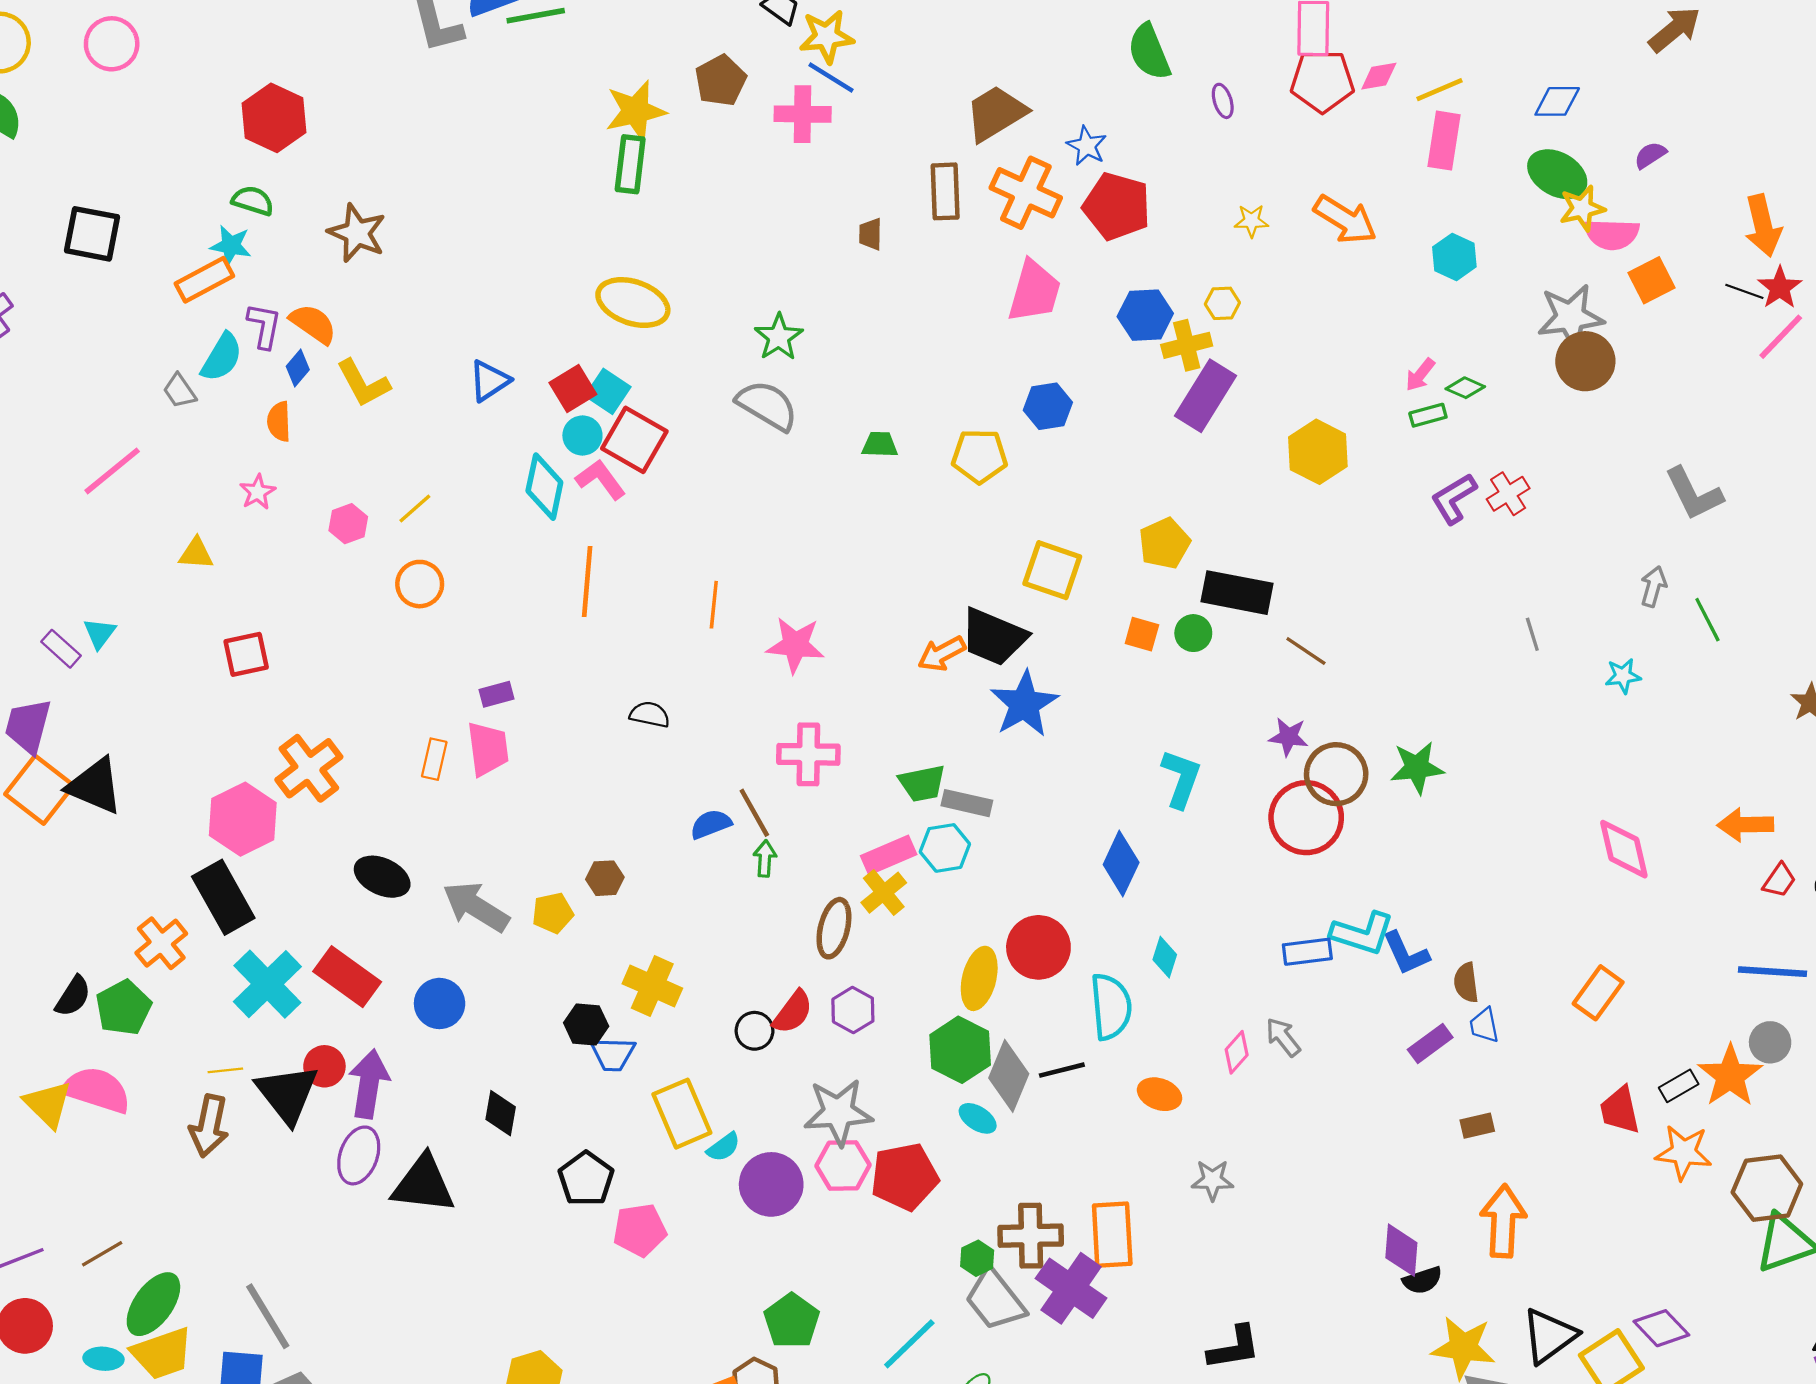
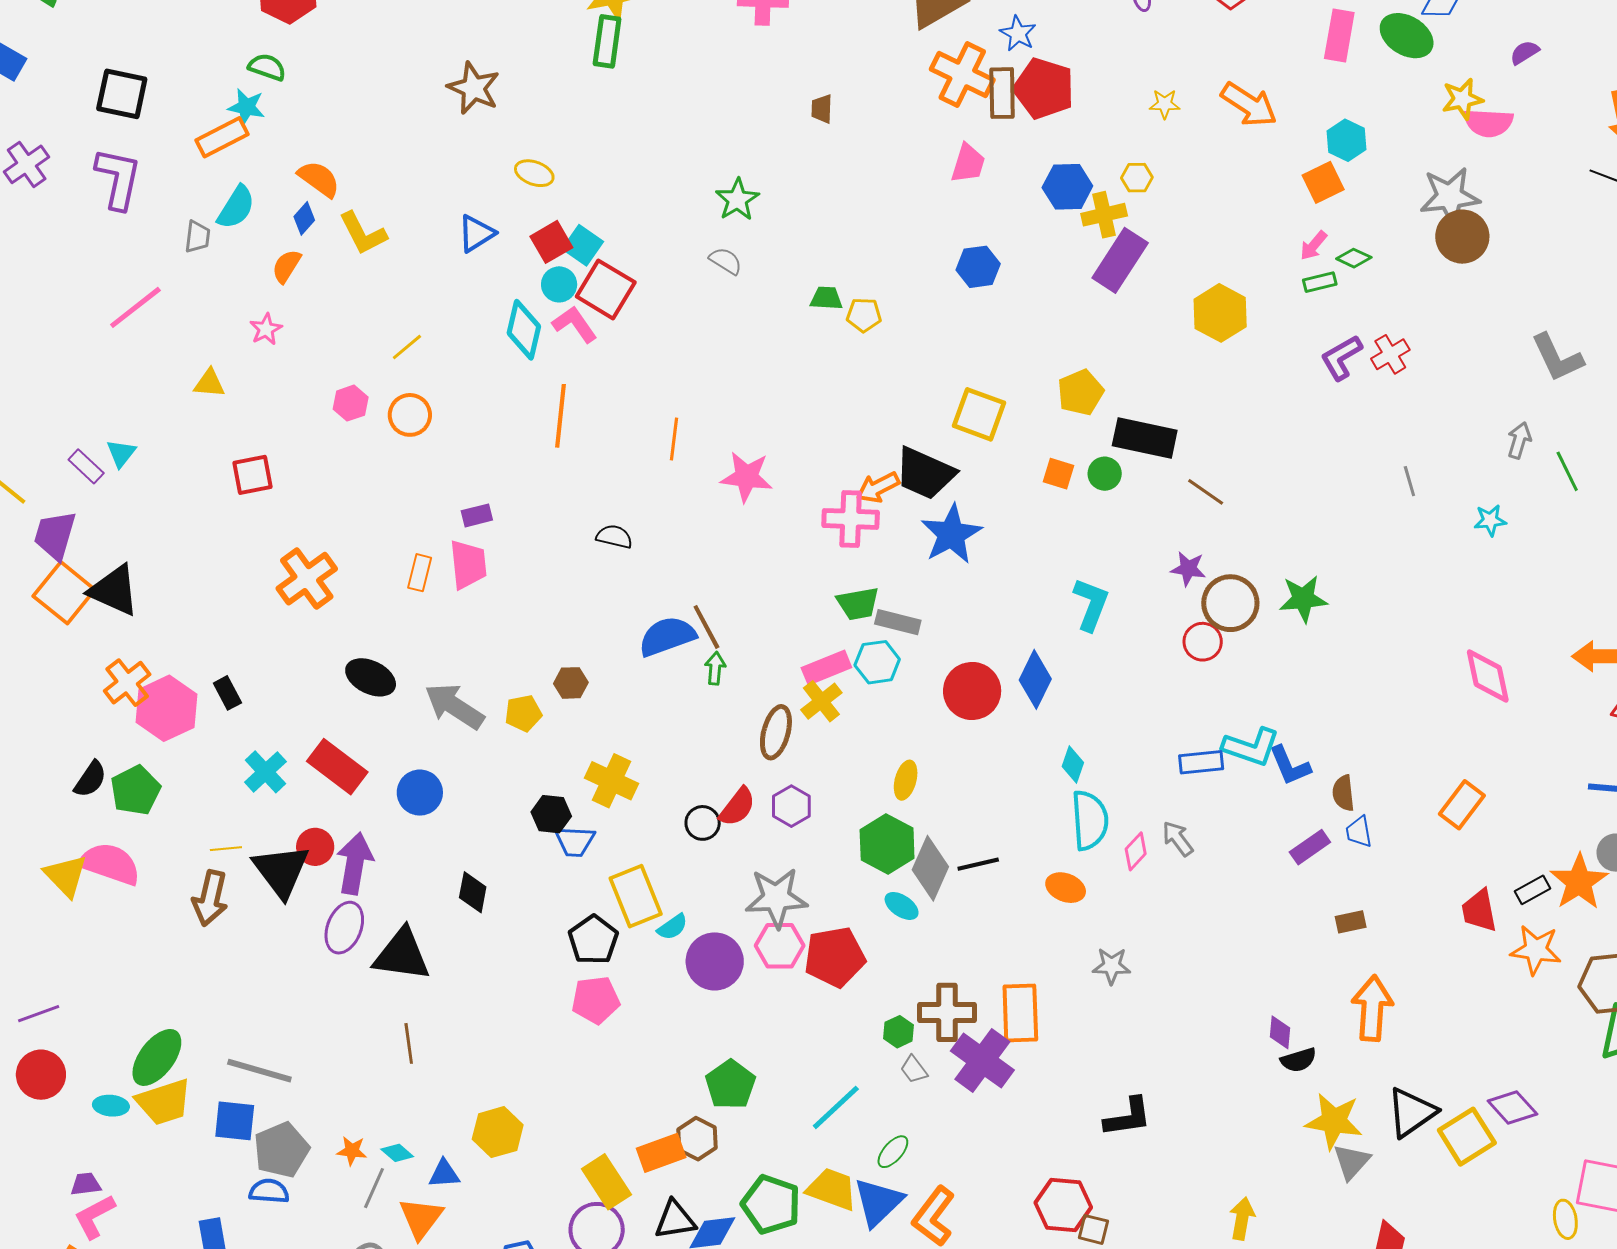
green ellipse: (1557, 174) -> (1407, 36), moved
brown rectangle: (945, 191) -> (1002, 93), moved
brown star: (357, 233) -> (474, 88), moved
orange square: (1652, 280) -> (1323, 182), moved
pink trapezoid: (1034, 291) -> (968, 163), size x0.7
yellow ellipse: (633, 303) -> (534, 173), moved, size x0.6
purple L-shape: (264, 326) -> (118, 178), moved, size x1.5
gray trapezoid: (180, 391) -> (198, 237), turned -140
gray semicircle: (767, 405) -> (726, 261), size x0.6
orange semicircle: (279, 421) -> (286, 266), turned 33
yellow pentagon: (979, 456) -> (864, 315), moved, size x0.7
pink hexagon: (348, 524) -> (351, 403), moved
pink cross: (808, 754) -> (851, 519), moved
red circle: (1306, 818) -> (1203, 642), size x0.6
pink hexagon: (243, 819) -> (167, 708), moved
blue semicircle: (711, 824) -> (667, 636), size x1.5
black rectangle: (223, 897) -> (227, 693), size x0.5
orange cross: (161, 943) -> (127, 683), moved
red circle: (1038, 947) -> (972, 691), moved
yellow ellipse: (979, 978) -> (906, 780), size x0.7
cyan cross: (267, 984) -> (265, 772), size x0.7
cyan semicircle: (1111, 1007) -> (1090, 820), moved
black pentagon: (586, 1179) -> (593, 940), moved
purple diamond: (1401, 1250) -> (1280, 1032), size x0.7
brown line: (102, 1254) -> (409, 1043), moved, turned -69
gray trapezoid: (995, 1300) -> (914, 1070), size x0.5
gray line: (268, 1316) -> (259, 1071), turned -44

